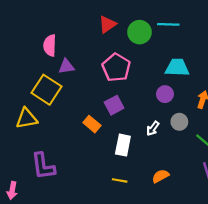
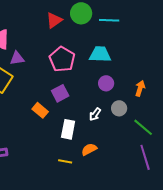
green circle: (140, 32) -> (81, 13), moved
cyan trapezoid: (177, 68) -> (100, 54), moved
orange semicircle: (161, 176) -> (89, 149), moved

